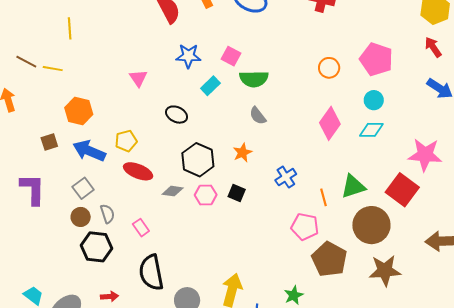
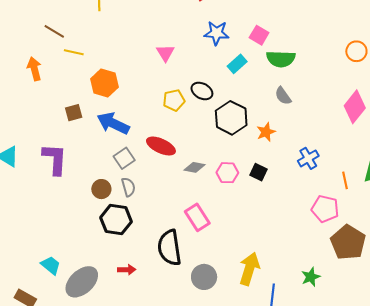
yellow line: (53, 69) -> (74, 52), moved
yellow pentagon: (126, 141) -> (174, 100), moved
black hexagon: (198, 160) -> (231, 118), moved
gray square: (83, 188) -> (124, 158), moved
pink rectangle: (141, 228) -> (197, 217), moved, size x1.5

